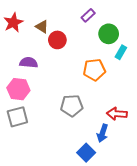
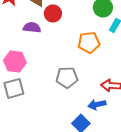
purple semicircle: (29, 63) -> (32, 27), moved
blue arrow: (102, 133) -> (97, 104), turned 60

